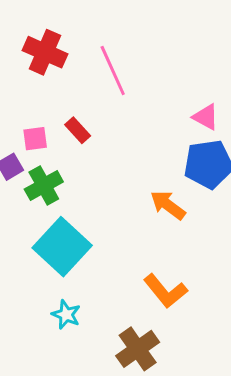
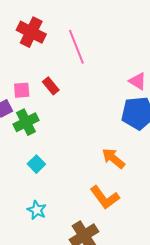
orange arrow: (168, 205) -> (113, 158), moved
cyan square: (62, 247) -> (36, 164), size x0.5

